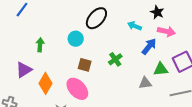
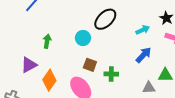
cyan arrow: (135, 26) -> (143, 30), turned 128
blue arrow: (149, 46) -> (144, 55), moved
green cross: (115, 59) -> (111, 74), moved, turned 32

